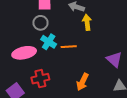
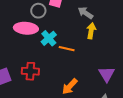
gray circle: (40, 23) -> (38, 11), moved
pink ellipse: (24, 53) -> (26, 28), moved

